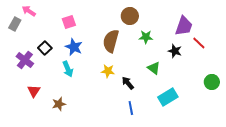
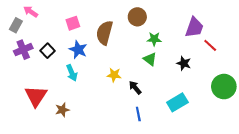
brown semicircle: (111, 41) -> (105, 33), moved
black star: (175, 51) -> (184, 63), moved
purple cross: (25, 60) -> (23, 50), moved, turned 30
green triangle: (154, 68) -> (150, 59), moved
green circle: (212, 82) -> (224, 87), size x1.5
red triangle: (34, 91) -> (36, 96), size x1.6

